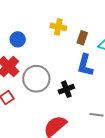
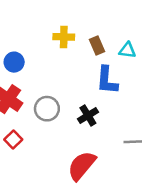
brown rectangle: (82, 38) -> (97, 45), turned -32
gray circle: (36, 79) -> (47, 109), size x0.7

